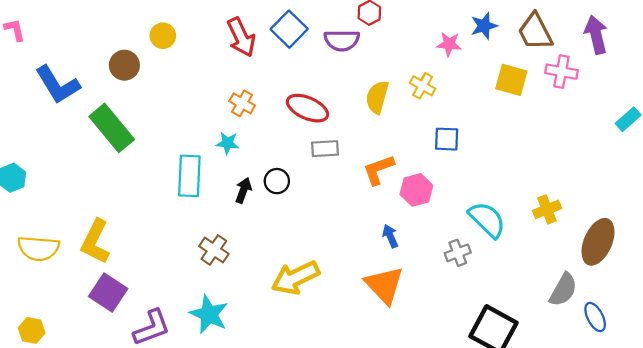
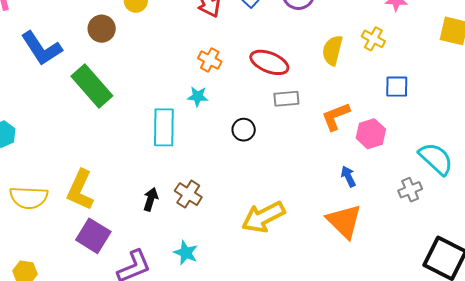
black arrow: (243, 190) -> (151, 199), moved
cyan star: (209, 314) -> (186, 253), size x0.7

